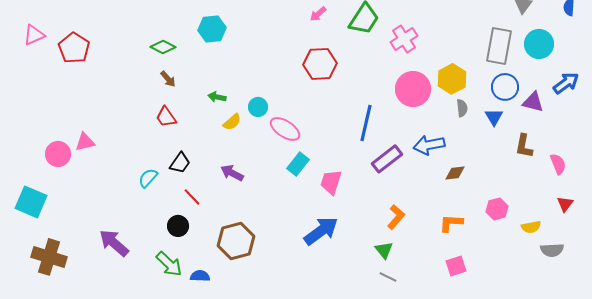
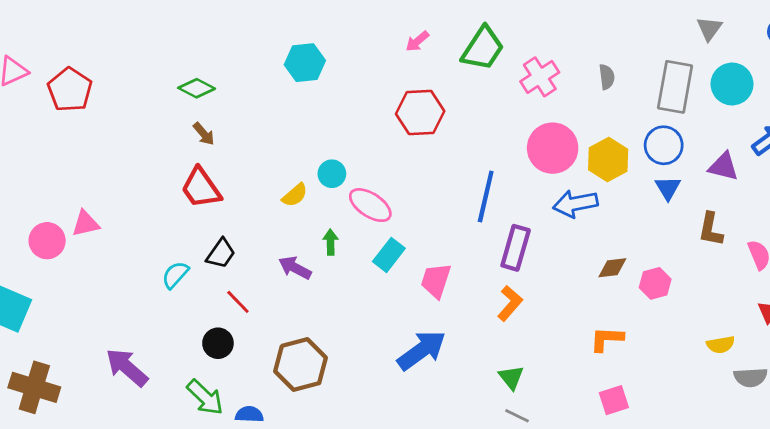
cyan hexagon: (212, 29) -> (305, 63), moved
yellow hexagon: (452, 79) -> (608, 159), moved
blue circle: (505, 87) -> (664, 145), moved
green arrow: (217, 97) -> (330, 242), moved, turned 78
gray semicircle: (462, 108) -> (607, 77), moved
red trapezoid: (166, 117) -> (201, 188), size x1.4
blue arrow: (429, 145) -> (575, 204), moved
purple rectangle: (387, 159) -> (516, 248), turned -36
pink hexagon: (497, 209) -> (655, 283), moved
orange L-shape: (396, 217) -> (510, 303), moved

